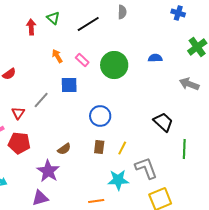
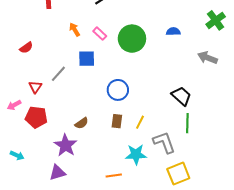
green line: (184, 149) -> (187, 123), moved

